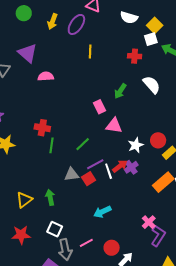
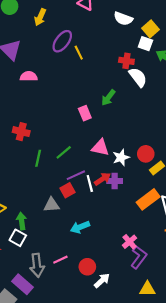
purple ellipse: (76, 24) -> (62, 41), moved
white square: (151, 39) -> (145, 44), turned 32
yellow line: (90, 52) -> (79, 53), turned -32
white semicircle: (152, 85) -> (138, 77), moved
pink triangle: (114, 126) -> (100, 148), moved
green line: (51, 145) -> (38, 158), moved
purple cross: (131, 167) -> (115, 181), turned 32
gray triangle: (72, 174) -> (52, 205), moved
green arrow: (50, 197) -> (22, 221), moved
white square: (55, 229) -> (18, 238), moved

